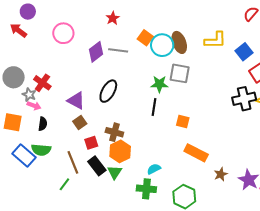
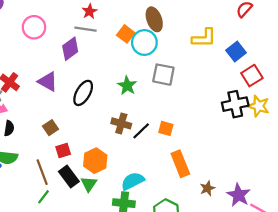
brown ellipse: (179, 42) -> (154, 19), moved
gray line: (118, 50) -> (86, 29), moved
green star: (159, 84) -> (127, 86), moved, turned 30
purple triangle: (76, 100) -> (48, 82), moved
black line: (154, 107) -> (141, 131), moved, turned 36
brown cross: (114, 132) -> (121, 123), moved
orange rectangle: (196, 153) -> (180, 164), turned 40
cyan semicircle: (154, 169) -> (133, 181), size x1.5
green line: (64, 184) -> (43, 197), moved

